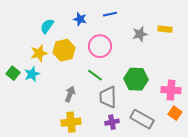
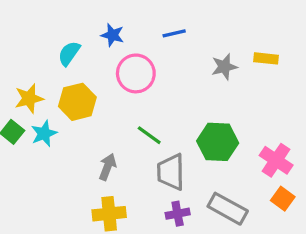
blue star: (80, 19) -> (112, 35), moved
pink circle: (100, 46) -> (136, 73), moved
yellow hexagon: (64, 50) -> (77, 102), moved
yellow star: (39, 53) -> (29, 98), moved
pink cross: (171, 90) -> (276, 160), turned 30

